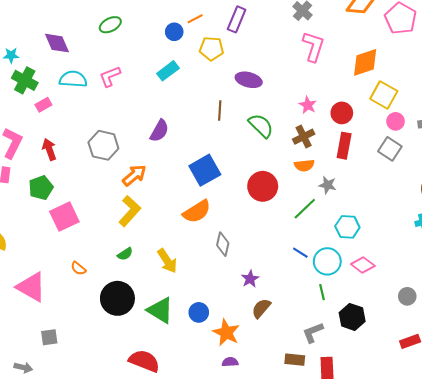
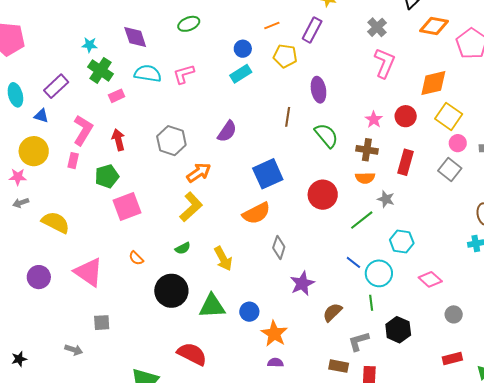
blue circle: (174, 32) -> (243, 49), moved
purple ellipse: (249, 80) -> (318, 90), turned 60
red circle: (342, 113) -> (406, 116), moved
brown cross: (304, 137) -> (367, 150), turned 30
pink diamond: (363, 265) -> (430, 279), moved
purple star: (250, 279) -> (302, 283), size x1.4
brown semicircle: (261, 308) -> (332, 312), moved
green triangle: (160, 310) -> (212, 306), turned -40

